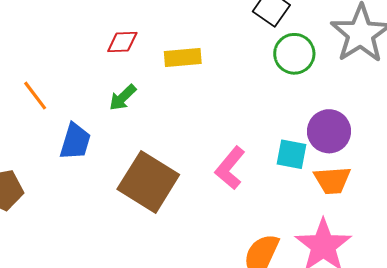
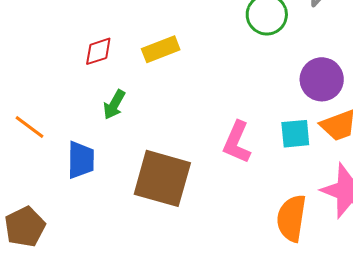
cyan square: (291, 154) -> (295, 134), moved

